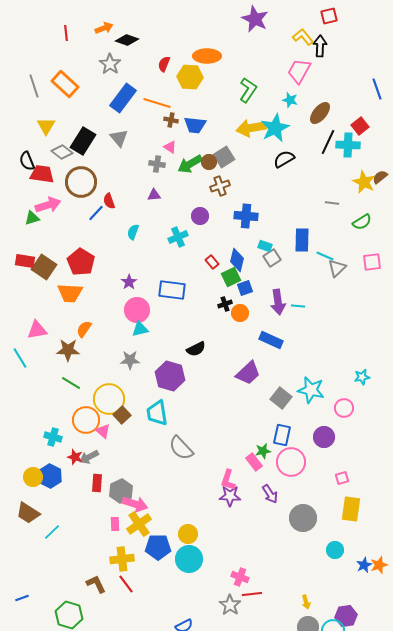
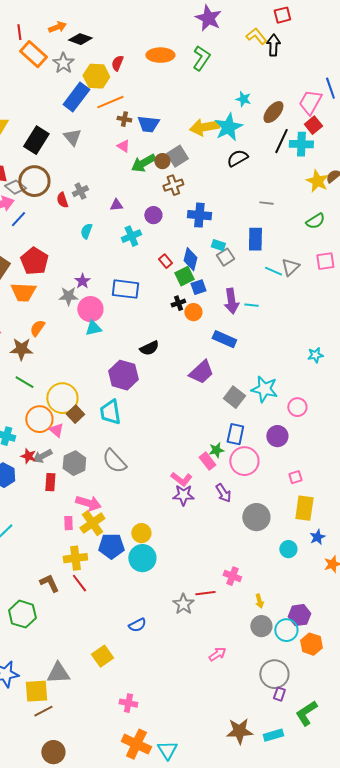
pink trapezoid: (299, 71) -> (310, 102), moved
yellow hexagon: (190, 77) -> (96, 76), moved
orange rectangle: (65, 84) -> (33, 54), moved
green L-shape: (248, 90) -> (201, 58), moved
orange line: (157, 103) -> (110, 102), turned -40
gray diamond: (62, 152) -> (15, 187), moved
gray cross: (157, 164) -> (80, 191), moved, turned -35
purple triangle: (154, 195) -> (116, 205), moved
gray line: (332, 203) -> (266, 203), moved
blue line: (96, 213) -> (18, 219), moved
cyan line: (325, 256) -> (273, 271), moved
gray star: (130, 360) -> (68, 296), moved
cyan star: (362, 377) -> (315, 355), moved
gray semicircle: (181, 448) -> (114, 461), moved
pink L-shape: (228, 480) -> (181, 479), turned -70
gray hexagon: (121, 491) -> (74, 463), moved
blue star: (364, 565) -> (317, 537), moved
pink cross: (240, 577) -> (232, 576), moved

